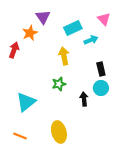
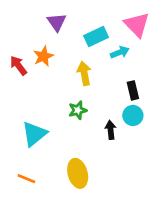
pink triangle: (104, 19) -> (137, 25), size x1.5
orange star: (30, 33) -> (43, 56), moved
red arrow: (14, 50) -> (18, 65), turned -56

